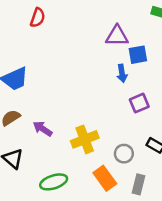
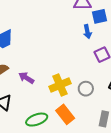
gray circle: (124, 154) -> (86, 89), moved
orange rectangle: (105, 178) -> (65, 114), moved

